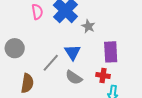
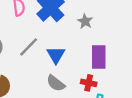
gray star: (88, 26) -> (85, 21), moved
gray line: (51, 63) -> (29, 47), moved

